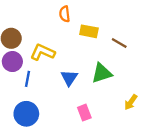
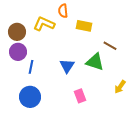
brown line: (119, 43) -> (110, 46), moved
yellow L-shape: (43, 52) -> (44, 24), moved
green triangle: (102, 73) -> (95, 62), turned 36

